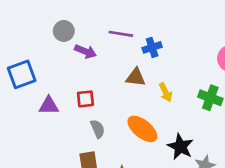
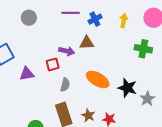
purple arrow: (85, 51) -> (67, 51), moved
yellow arrow: (166, 92) -> (124, 21), moved, turned -136
gray semicircle: (98, 129) -> (65, 85), turned 48

